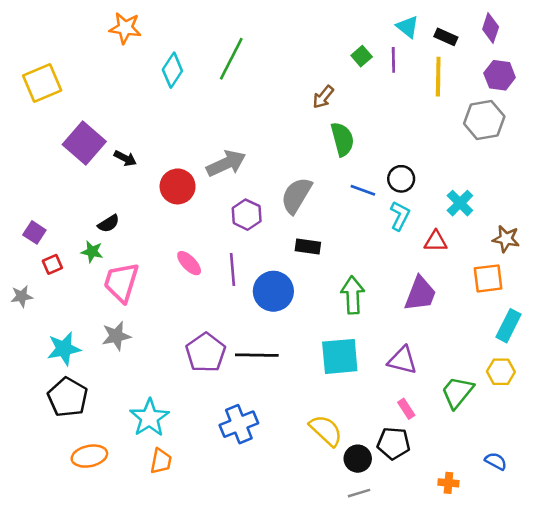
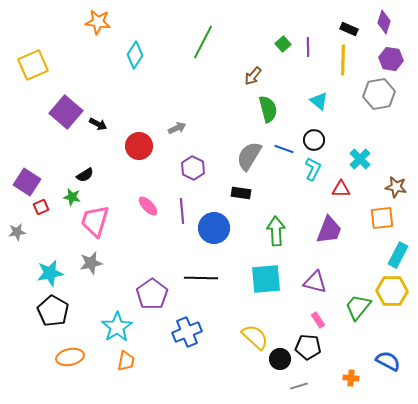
cyan triangle: (408, 27) -> (319, 101), moved
green line: (231, 59) -> (203, 42), moved
gray arrow: (226, 163) -> (177, 128), size x0.6
gray semicircle: (296, 195) -> (249, 156), moved
purple square: (34, 232) -> (27, 182), size x1.5
purple pentagon: (206, 353) -> (152, 294), moved
yellow hexagon: (501, 372) -> (392, 291), size x1.4
blue semicircle: (496, 461) -> (388, 361), size x1.4
gray line: (359, 493) -> (299, 386), moved

